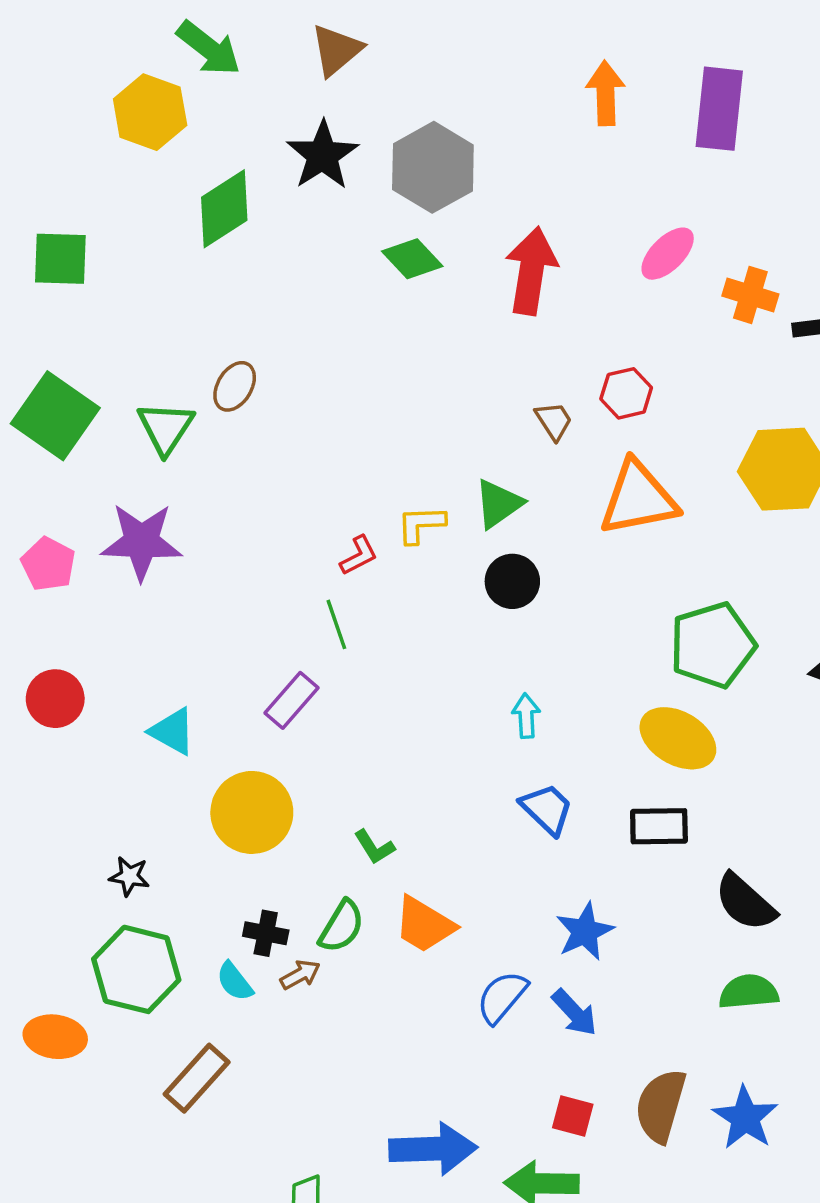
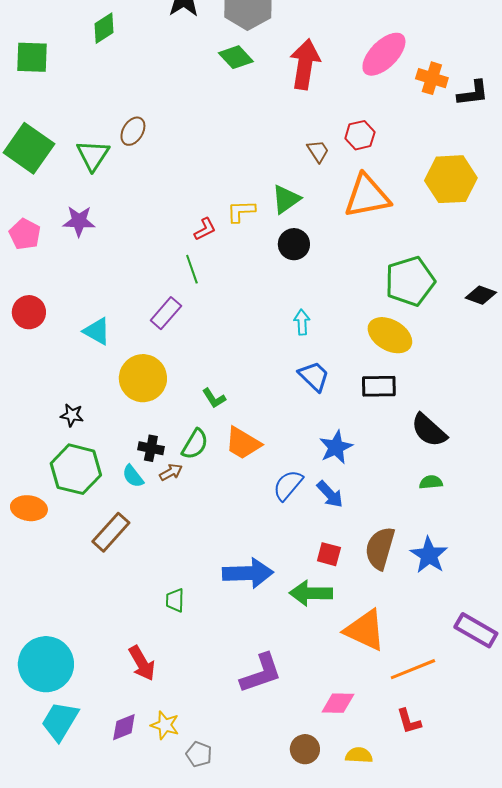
green diamond: (224, 209) -> (104, 28), moved, size x0.7
pink ellipse: (668, 254) -> (384, 54), size x1.4
purple star: (141, 542) -> (79, 221), size x0.7
green semicircle: (749, 992) -> (431, 482), size x0.7

